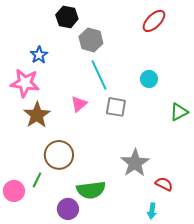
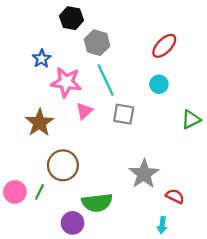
red ellipse: (154, 21) -> (164, 46), moved
pink star: (25, 83) -> (66, 82), moved
pink circle: (14, 191) -> (15, 192), moved

